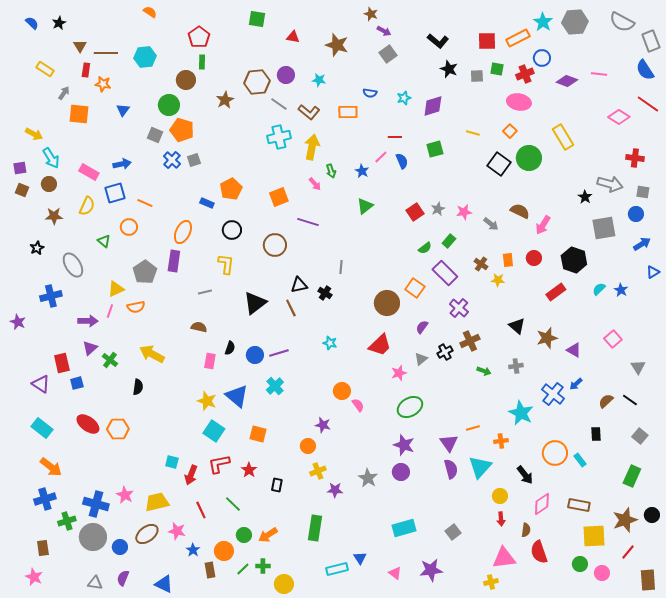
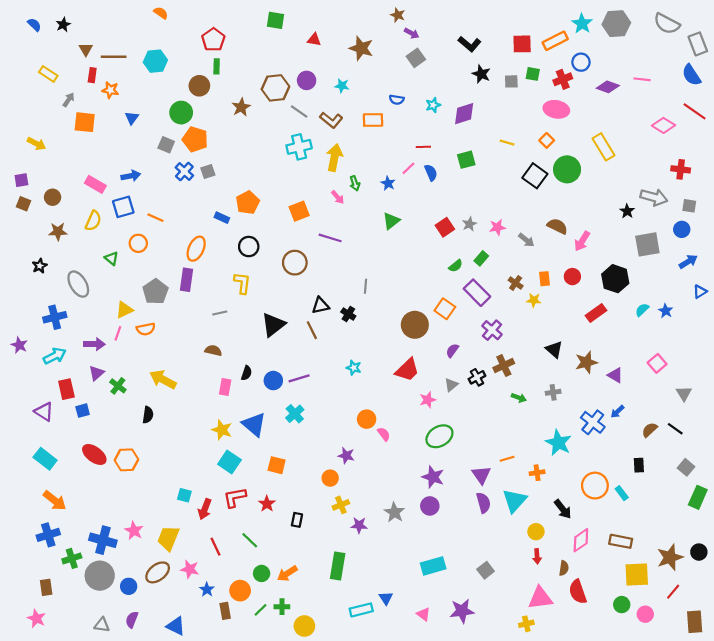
cyan arrow: (51, 158) -> (55, 356), moved, turned -85
green rectangle: (632, 476) -> (698, 497), moved
yellow trapezoid: (157, 502) -> (168, 538), turned -55

